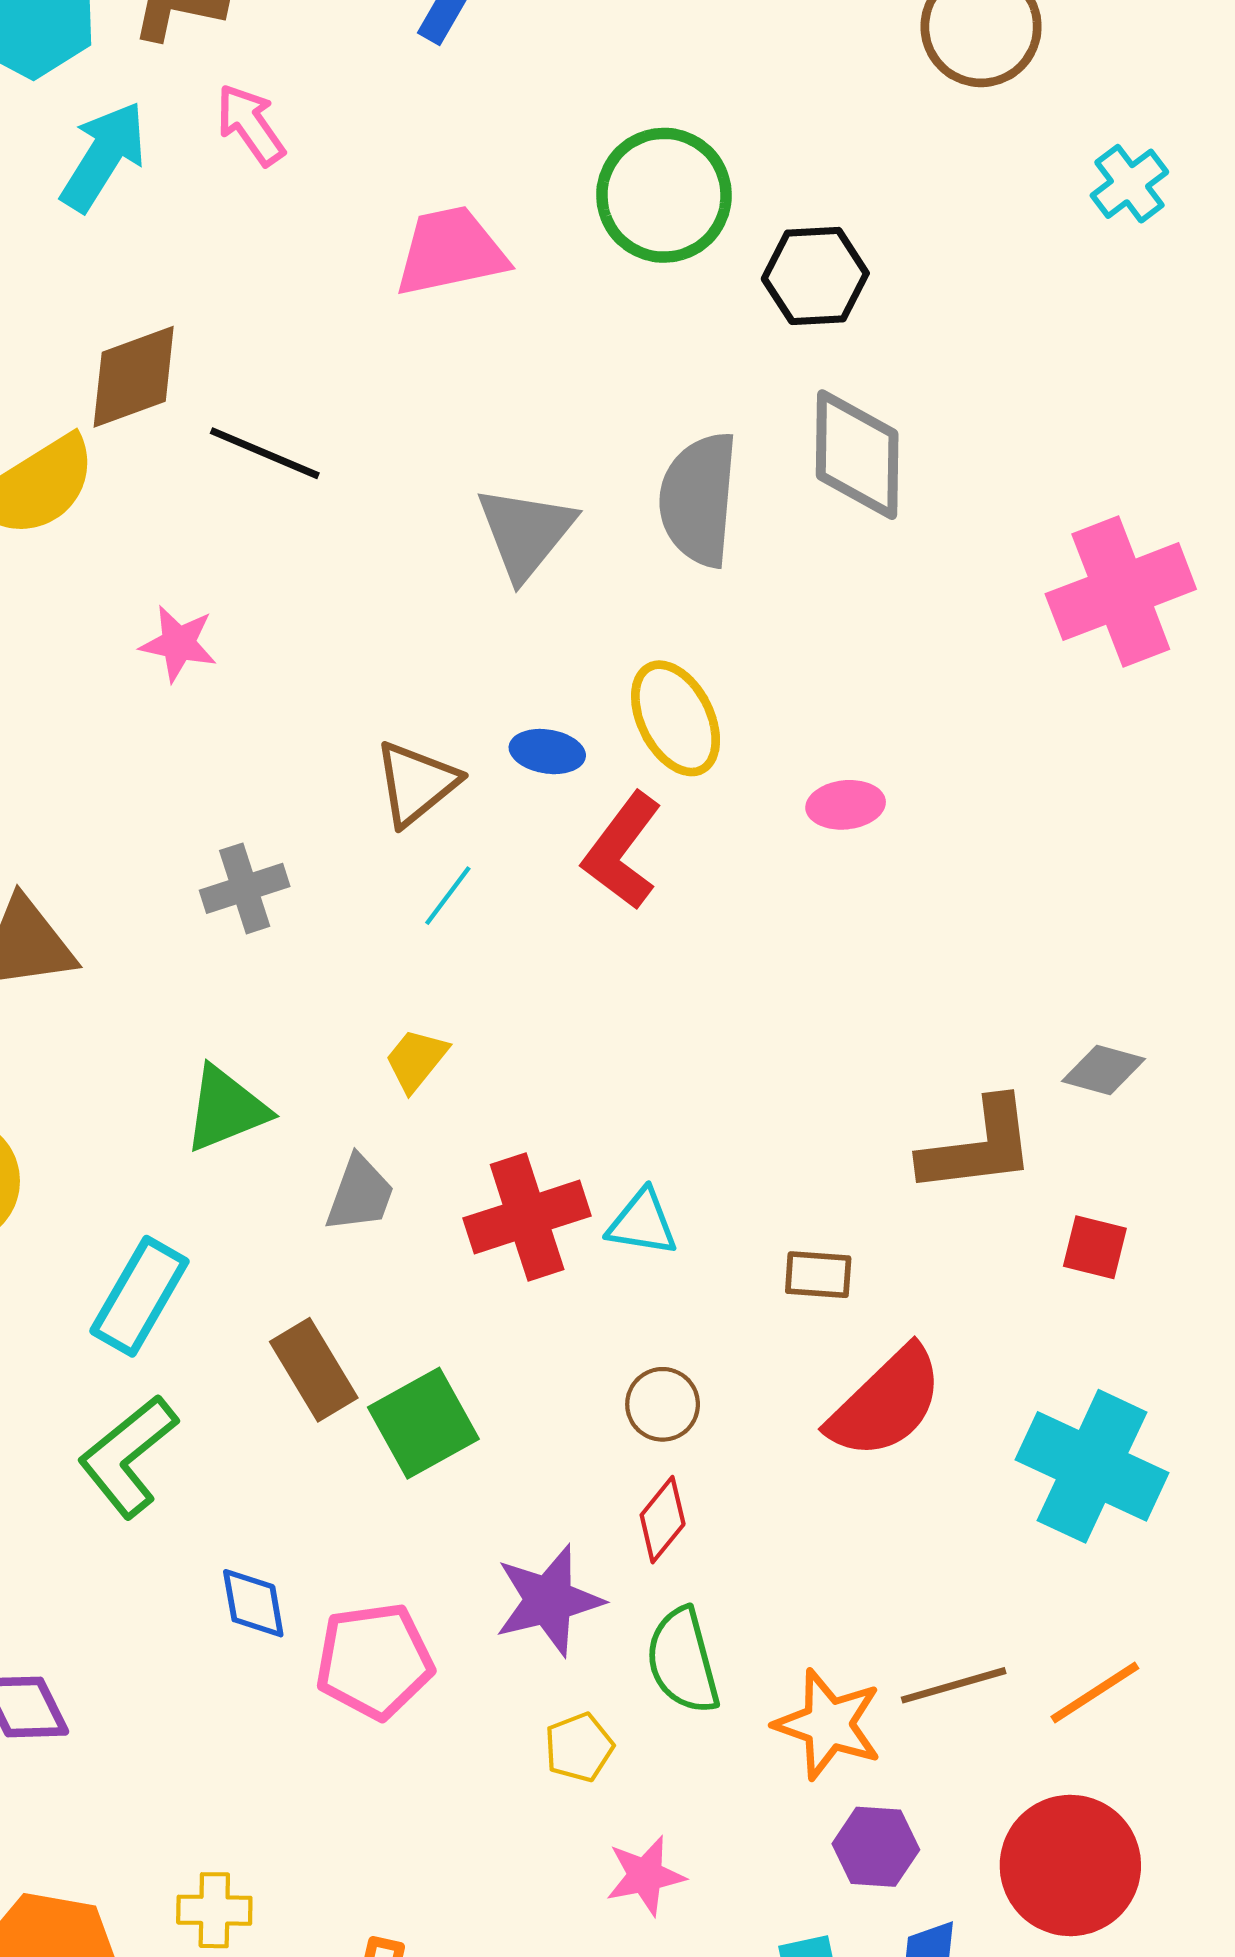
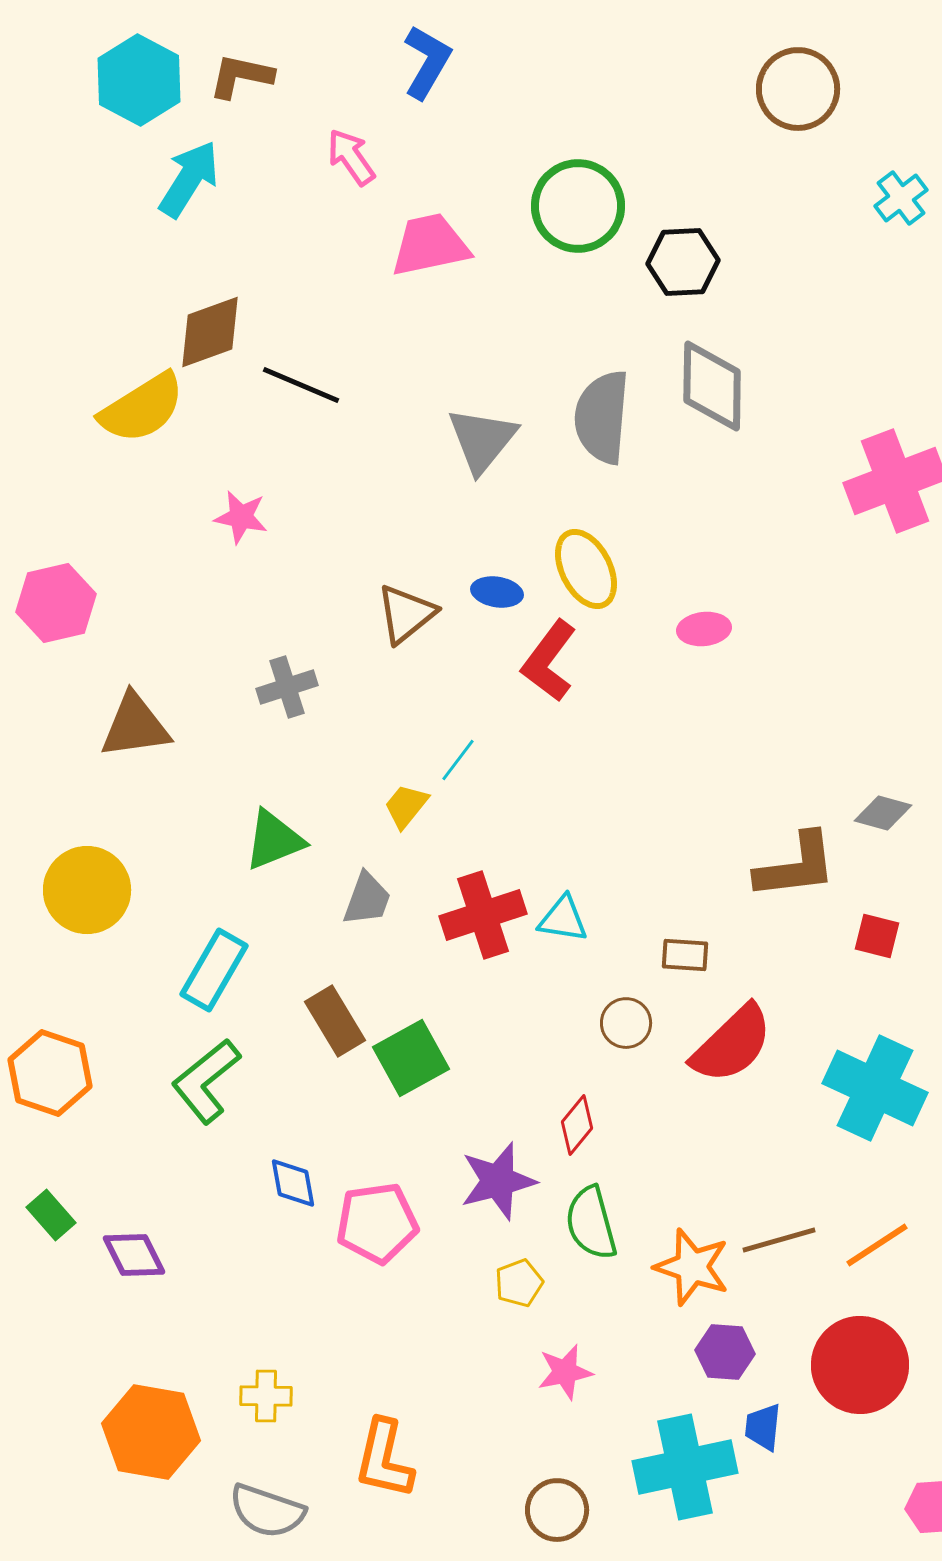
pink arrow: (250, 125) -> (351, 157), moved
cyan line: (448, 896) -> (458, 760), moved
brown circle: (663, 1404) -> (626, 1023), moved

